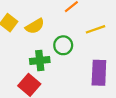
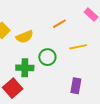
purple rectangle: (99, 73) -> (76, 86), size x0.7

